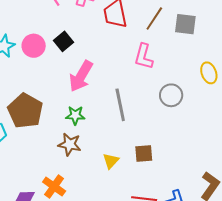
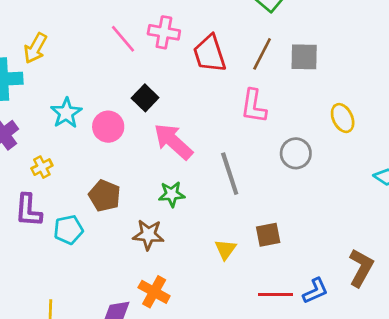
pink circle: (34, 46) -> (108, 127), moved
pink arrow: (81, 76) -> (173, 141), turned 108
brown pentagon: (25, 111) -> (105, 196), size x0.7
brown star: (70, 144) -> (148, 235), moved

